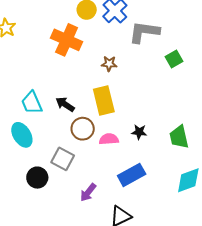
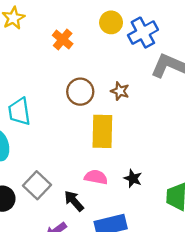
orange cross: (67, 40) -> (63, 40), moved, size x0.6
black arrow: (65, 104) -> (74, 201), moved
brown circle: (83, 129) -> (80, 92), moved

